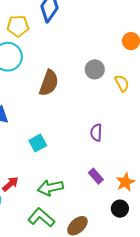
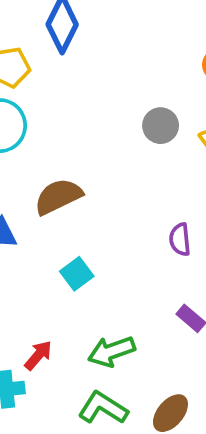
brown semicircle: (49, 83) -> (58, 196), moved, turned -128

